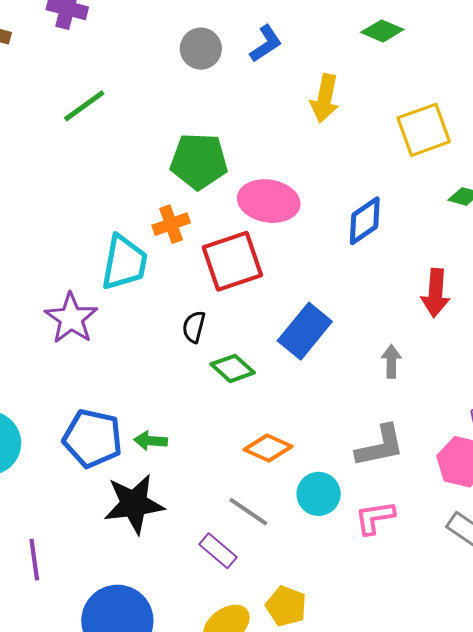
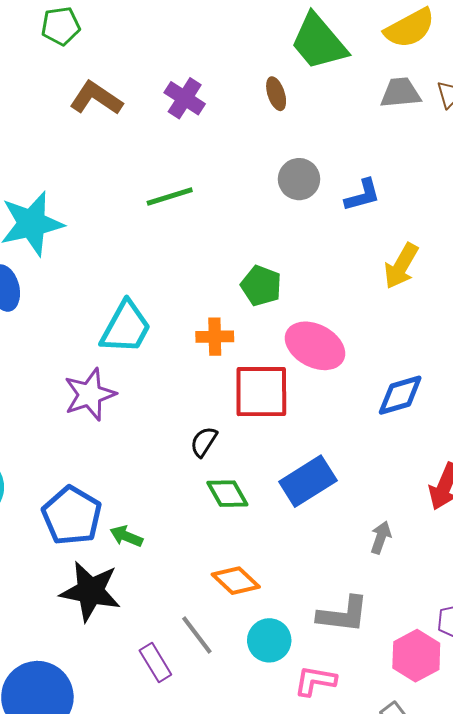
green pentagon: (199, 161) -> (261, 286), size x0.7
cyan trapezoid: (124, 263) -> (126, 327), moved

